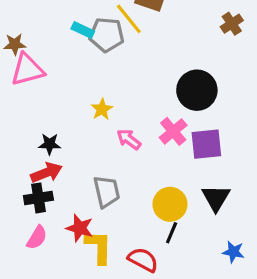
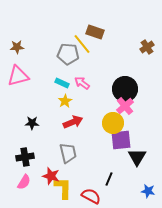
cyan rectangle: (83, 30) -> (62, 83), moved
brown star: (15, 44) -> (17, 47), moved
pink cross: (173, 131) -> (125, 106), moved
pink arrow: (129, 139) -> (82, 83), moved
purple square: (206, 144) -> (121, 140), moved
red arrow: (46, 173) -> (73, 122), moved
yellow circle: (170, 204) -> (113, 123), moved

